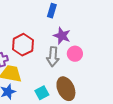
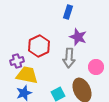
pink circle: (75, 54) -> (96, 67), moved

